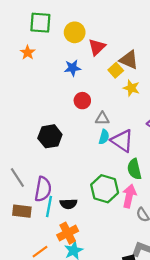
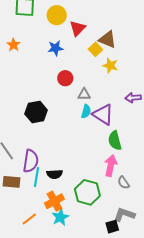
orange star: (28, 53) -> (13, 45), moved
green hexagon: (105, 189) -> (87, 192), moved

